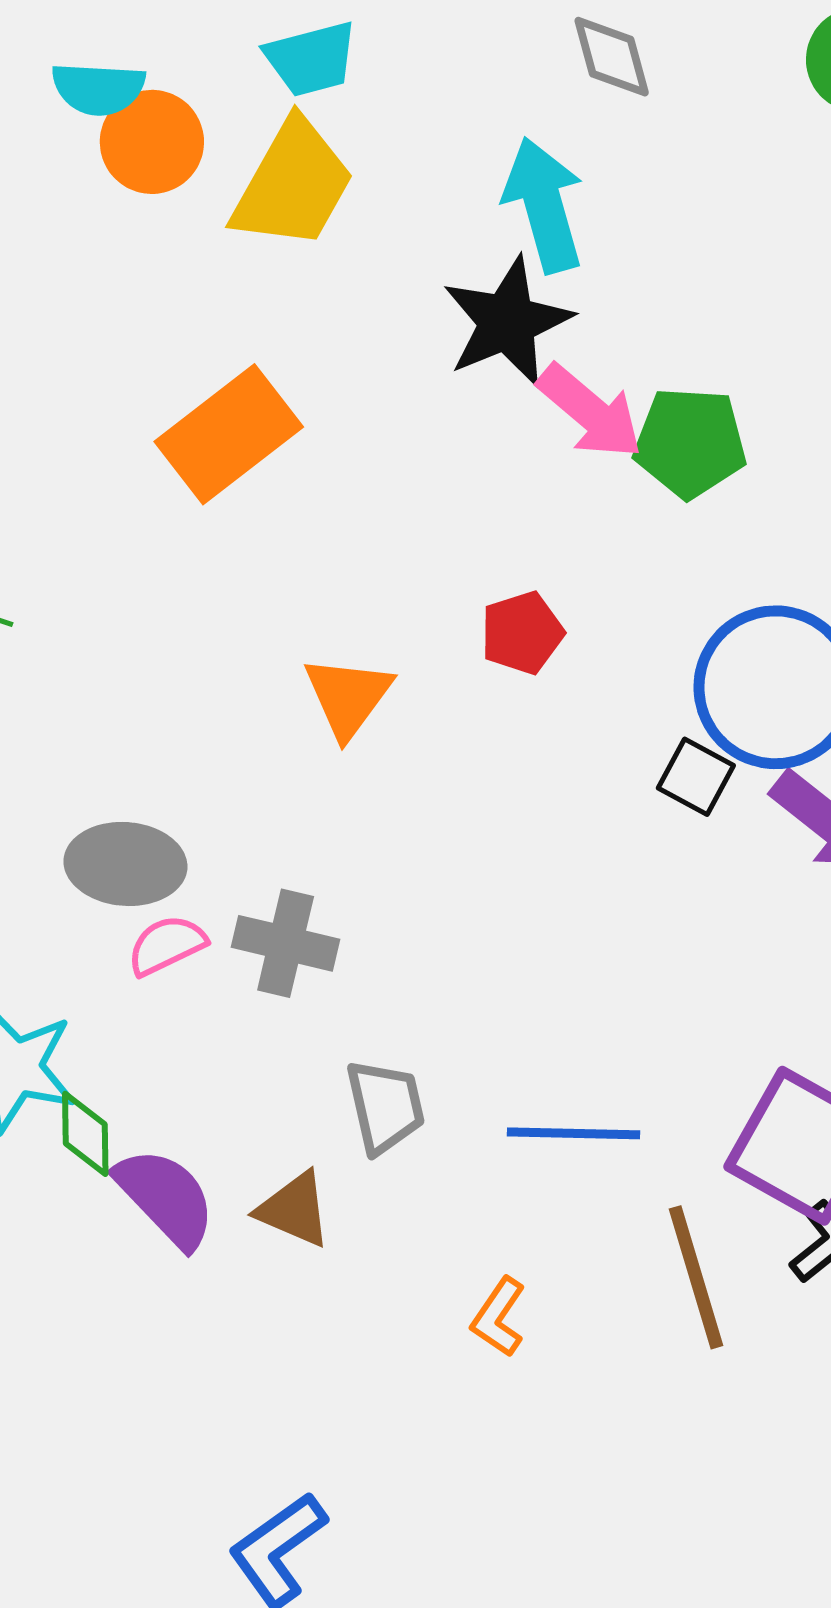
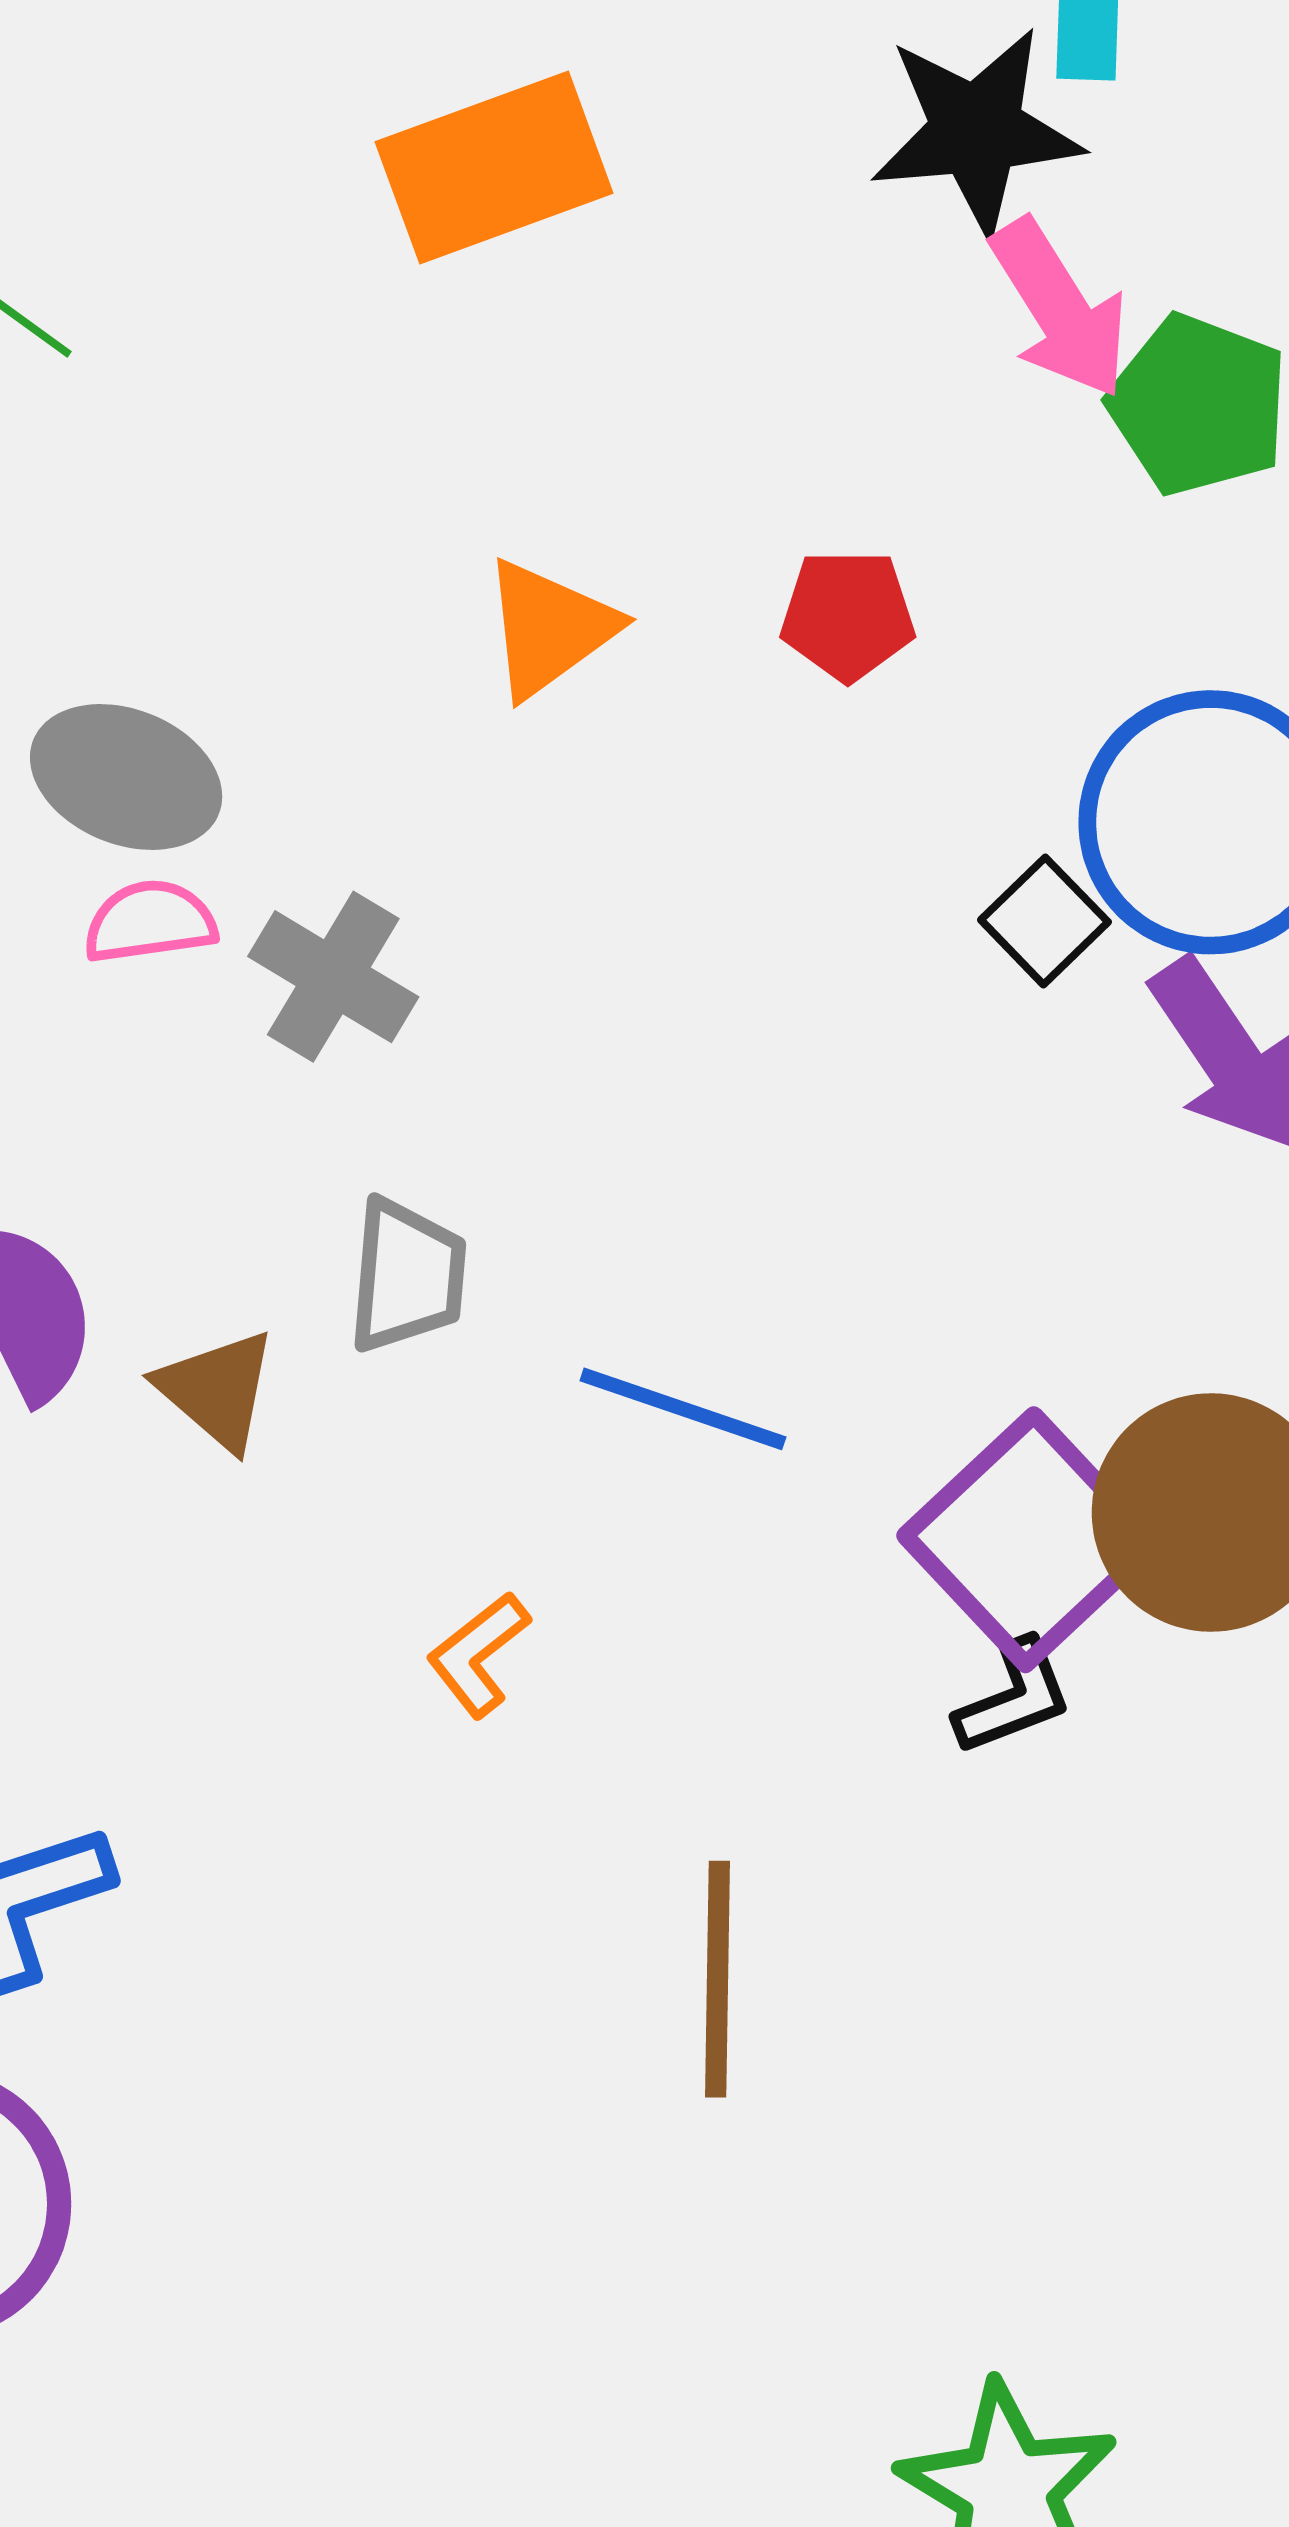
brown line: (696, 1277) -> (718, 1979), moved

